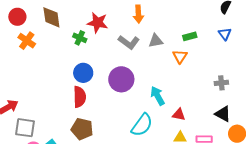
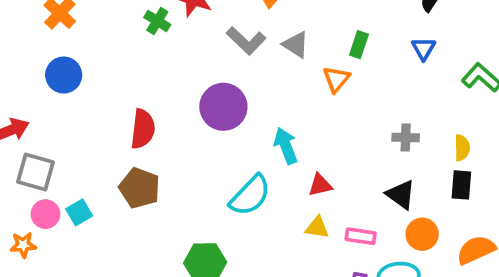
green rectangle: (190, 36) -> (359, 45), turned -64
gray triangle: (156, 41) -> (296, 45), turned 35
blue circle: (83, 73) -> (64, 75), moved
red triangle: (179, 115) -> (320, 185), turned -32

